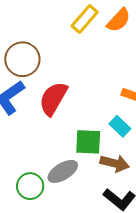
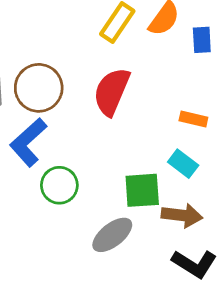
red semicircle: (53, 99) -> (112, 92), moved
green circle: (30, 186) -> (59, 185), moved

